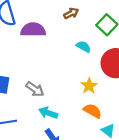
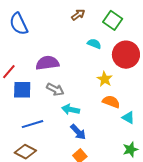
purple semicircle: (33, 30) -> (47, 63), moved

